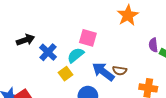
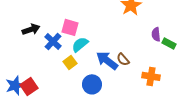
pink square: (88, 38) -> (70, 27), moved
brown semicircle: (120, 71) -> (123, 59), turned 40

